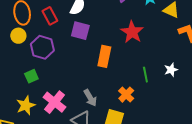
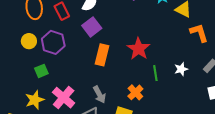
purple square: (80, 31) -> (92, 27), turned 36
red star: (132, 32) -> (139, 49), moved
yellow circle: (18, 36) -> (29, 41), moved
orange rectangle: (104, 56) -> (102, 55), moved

